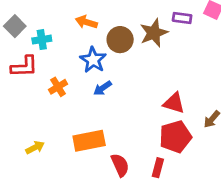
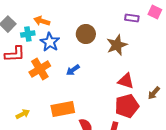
orange arrow: (86, 22) -> (42, 21), moved
brown star: (154, 33) -> (117, 45), moved
blue star: (93, 60) -> (50, 42), moved
orange cross: (58, 87) -> (40, 69), size x1.5

